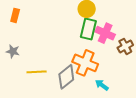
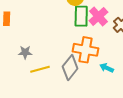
pink cross: (105, 33) -> (98, 16), turned 36
gray star: (13, 51) -> (25, 52), moved

